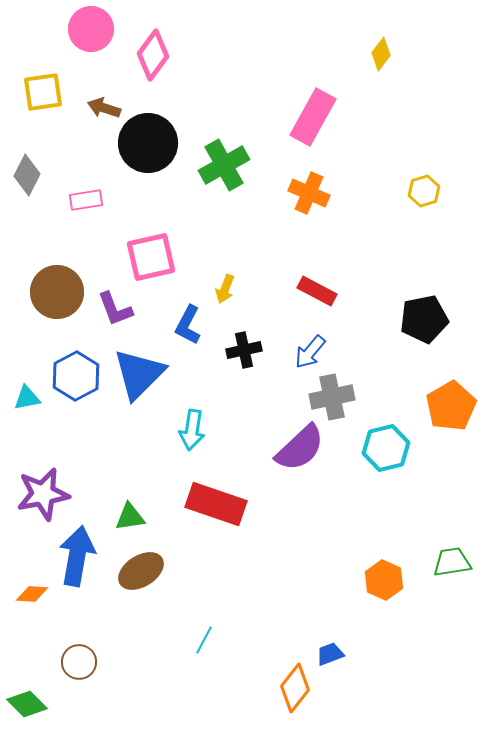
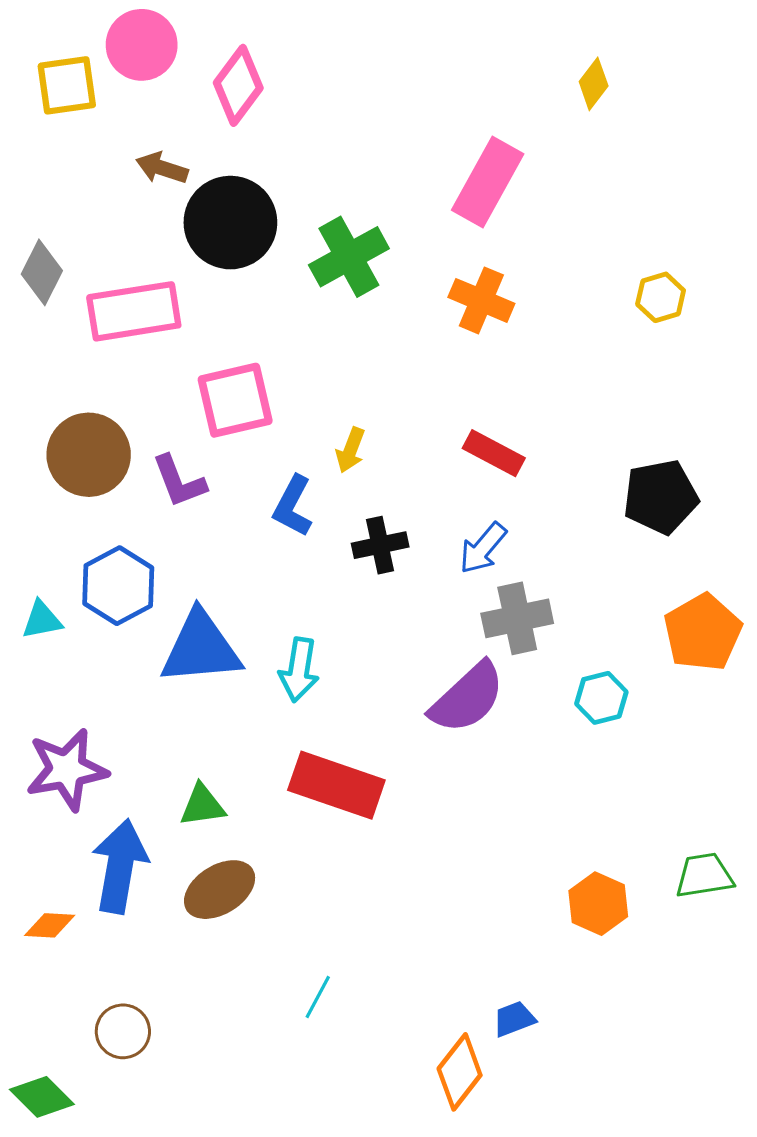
yellow square: (43, 92) -> (67, 85), moved
pink rectangle: (86, 200) -> (134, 311), size x1.8
blue triangle: (139, 374) -> (201, 648), moved, turned 40
cyan hexagon: (386, 448) -> (601, 698), size x0.7

